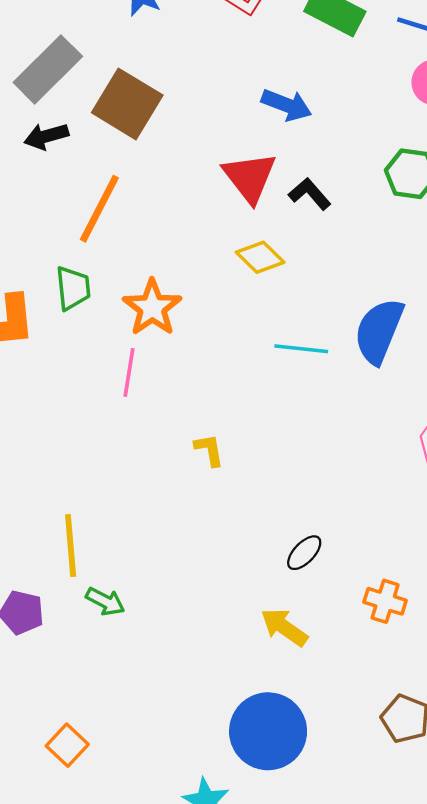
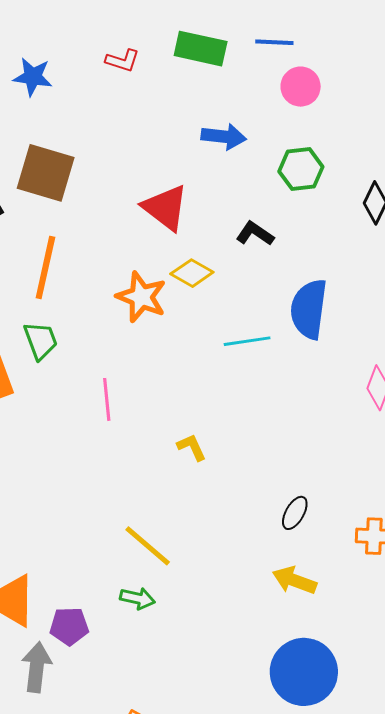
blue arrow: (287, 105) -> (224, 137), moved
black L-shape: (310, 194) -> (255, 234), moved
orange star: (152, 308) -> (141, 297), moved
yellow line: (71, 546) -> (148, 546), moved, turned -30

